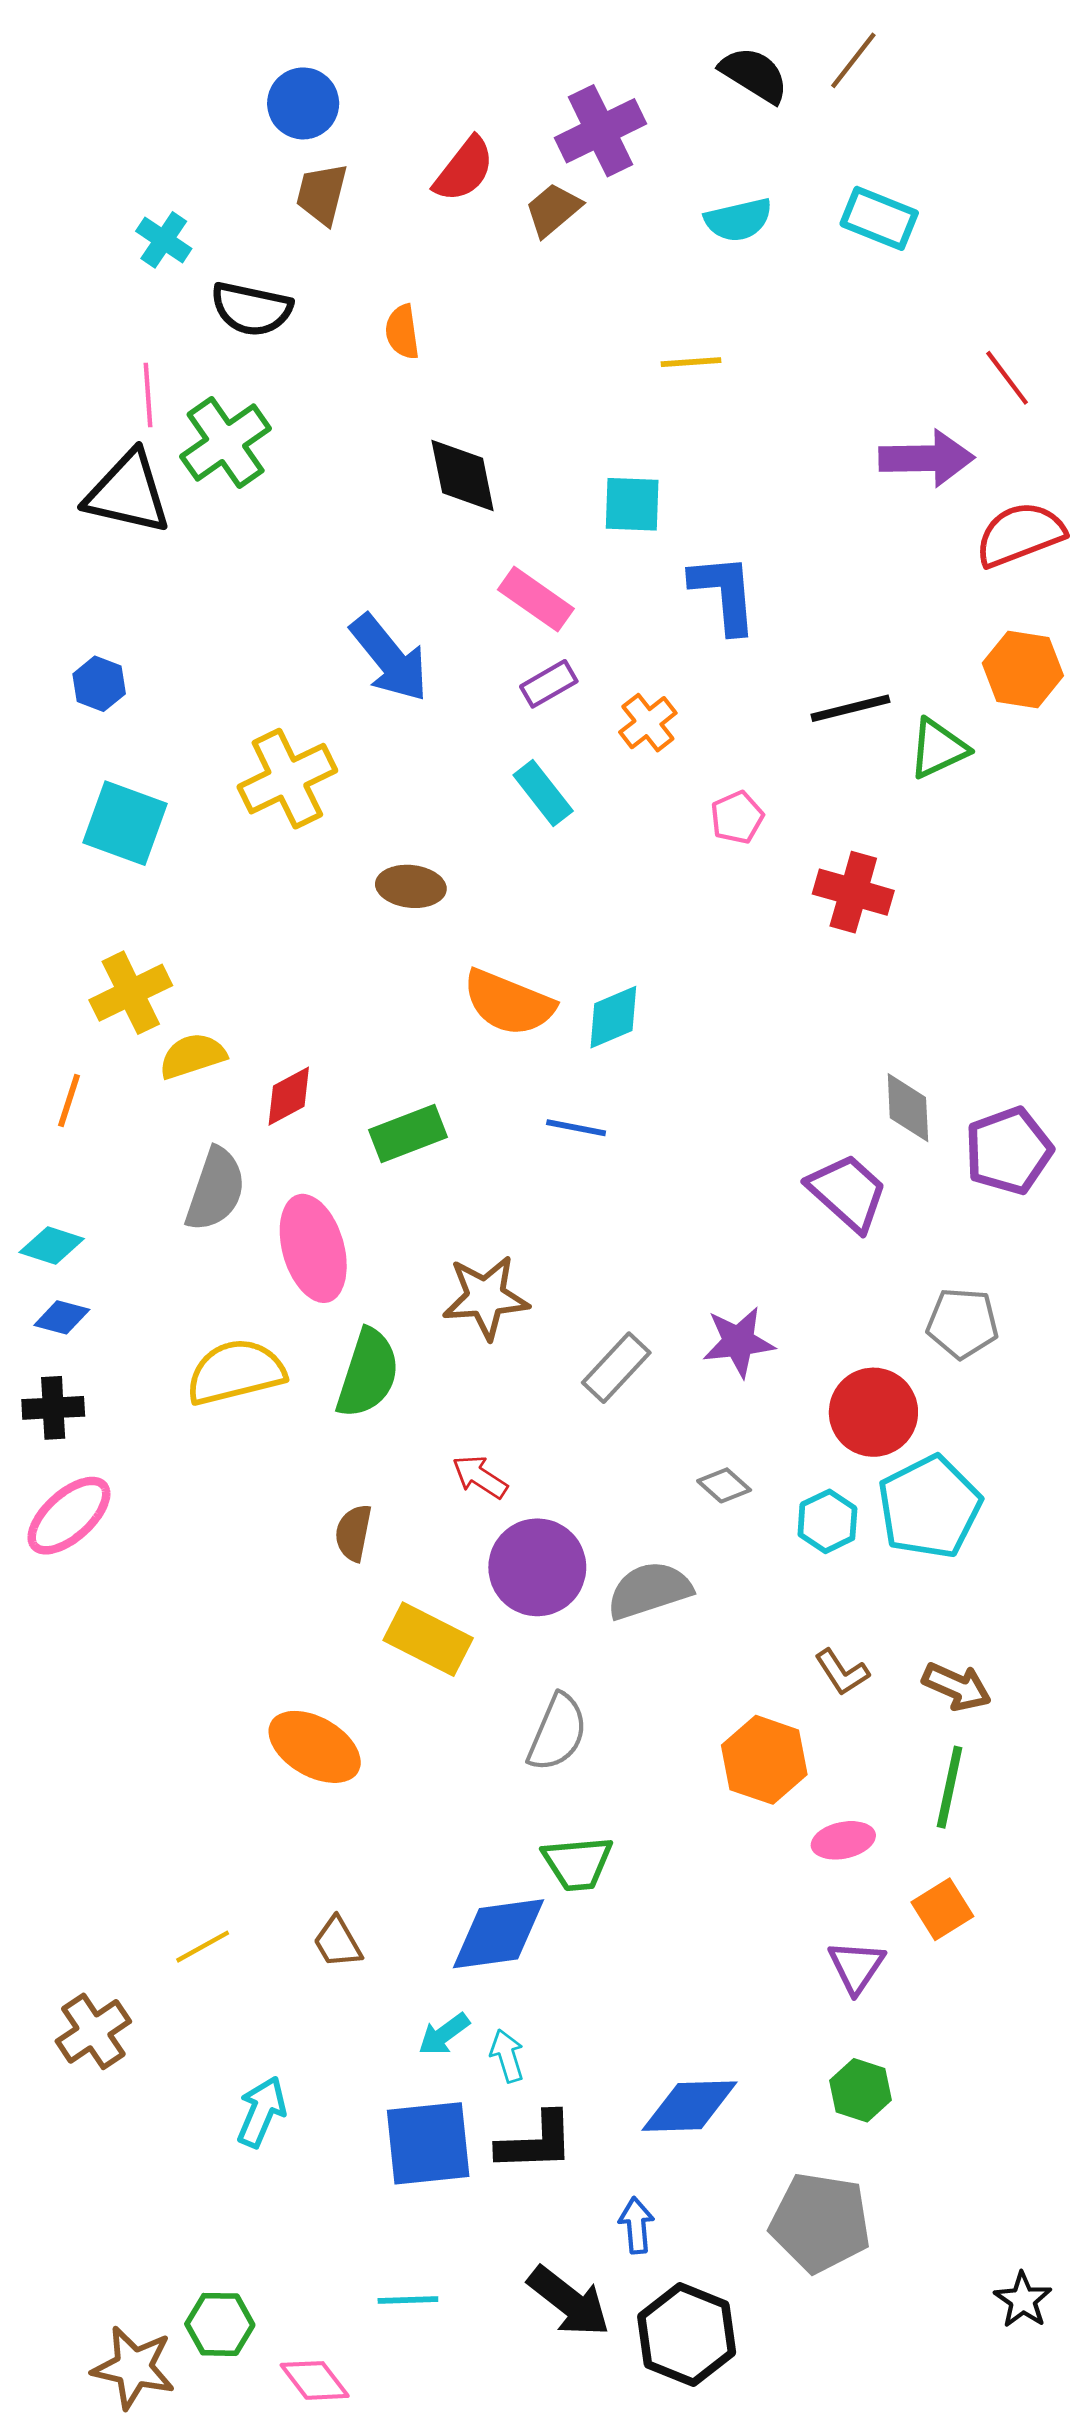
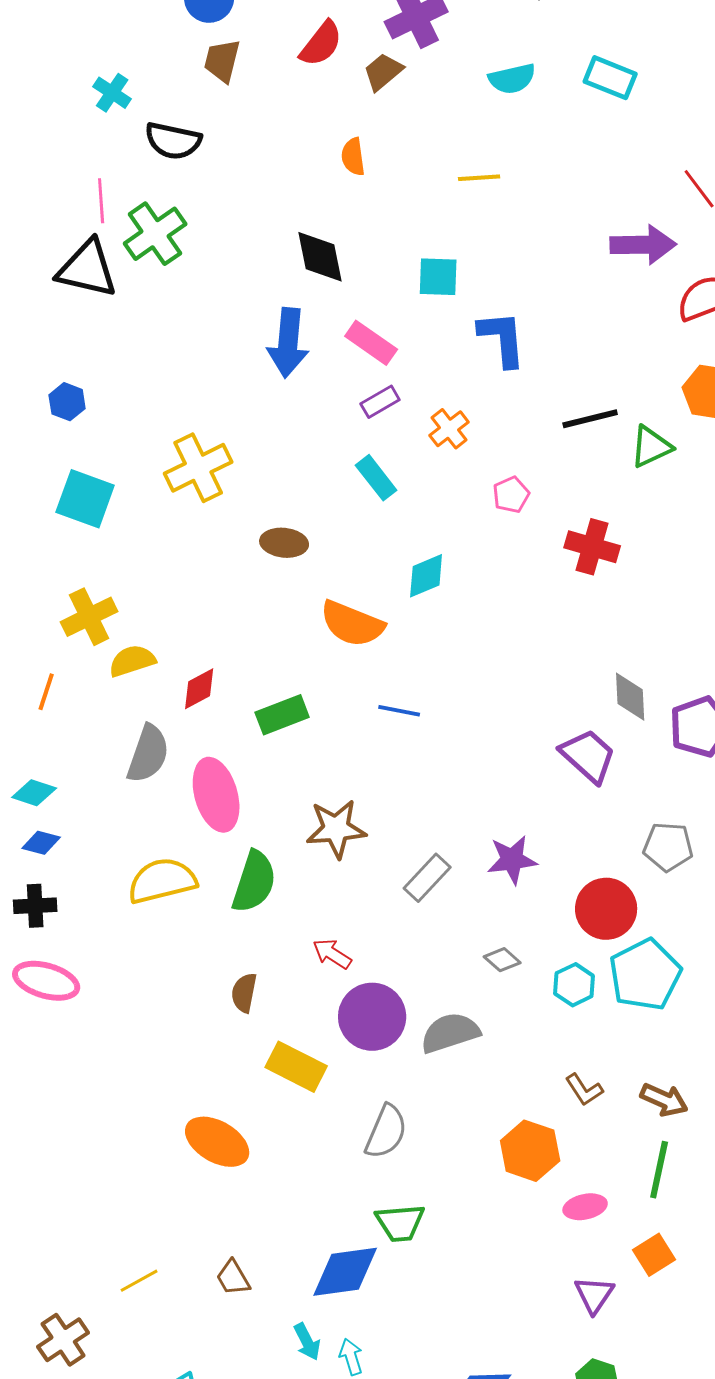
orange semicircle: (402, 332) -> (353, 157), moved
blue arrow: (389, 658) -> (288, 343), moved, turned 44
cyan diamond: (613, 1017) -> (426, 576), moved
pink ellipse: (69, 1516) -> (46, 981), turned 58
cyan arrow: (444, 2034) -> (307, 1342), turned -81

